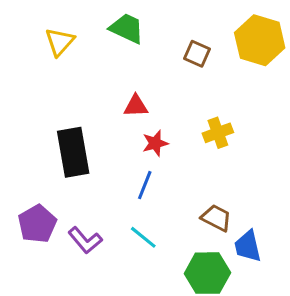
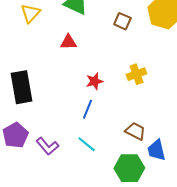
red triangle: (136, 106) -> (68, 42), moved
black rectangle: (73, 152) -> (21, 87), moved

